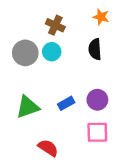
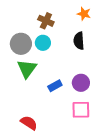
green triangle: (28, 107) -> (27, 69), moved, turned -35
red semicircle: (48, 148) -> (29, 123), moved

